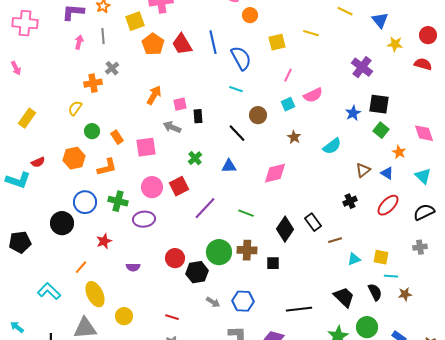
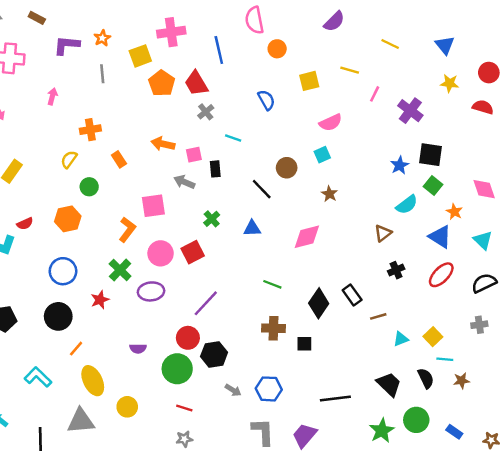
blue triangle: (380, 20) -> (445, 45), moved
pink arrow: (79, 42) -> (52, 96), moved
blue line: (213, 42) -> (219, 50), moved
blue semicircle: (241, 58) -> (266, 100), size x0.7
gray cross: (112, 68) -> (206, 112), moved
pink line: (288, 75) -> (375, 94), moved
cyan line: (236, 89) -> (233, 138), moved
orange arrow: (154, 95) -> (163, 144), turned -108
pink semicircle: (313, 95) -> (331, 123), moved
orange rectangle: (117, 137) -> (119, 159), moved
cyan semicircle: (332, 146) -> (407, 205), moved
orange L-shape: (107, 167) -> (127, 230), moved, turned -40
brown triangle: (363, 170) -> (383, 233), moved
blue triangle: (387, 173) -> (440, 237), size x1.5
green cross: (118, 201) -> (120, 270), turned 30
blue circle: (85, 202) -> (63, 271), moved
purple line: (205, 208) -> (206, 303), moved
black circle: (62, 223) -> (58, 316), moved
red star: (104, 241) -> (100, 300), moved
green circle: (219, 252) -> (177, 369), moved
yellow square: (381, 257) -> (433, 337), turned 35

